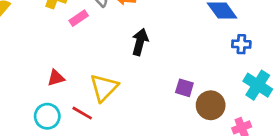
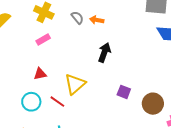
pink rectangle: (79, 18) -> (43, 40), moved
purple square: (184, 88) -> (124, 92), moved

